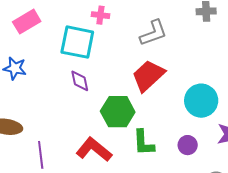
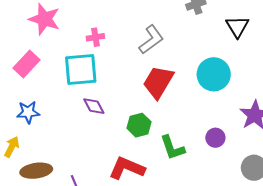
cyan circle: (201, 101) -> (214, 74), moved
green hexagon: (118, 112) -> (139, 125), size x0.7

